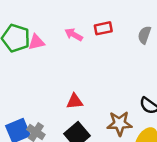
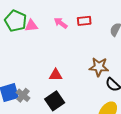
brown star: (119, 123) -> (99, 67), moved

